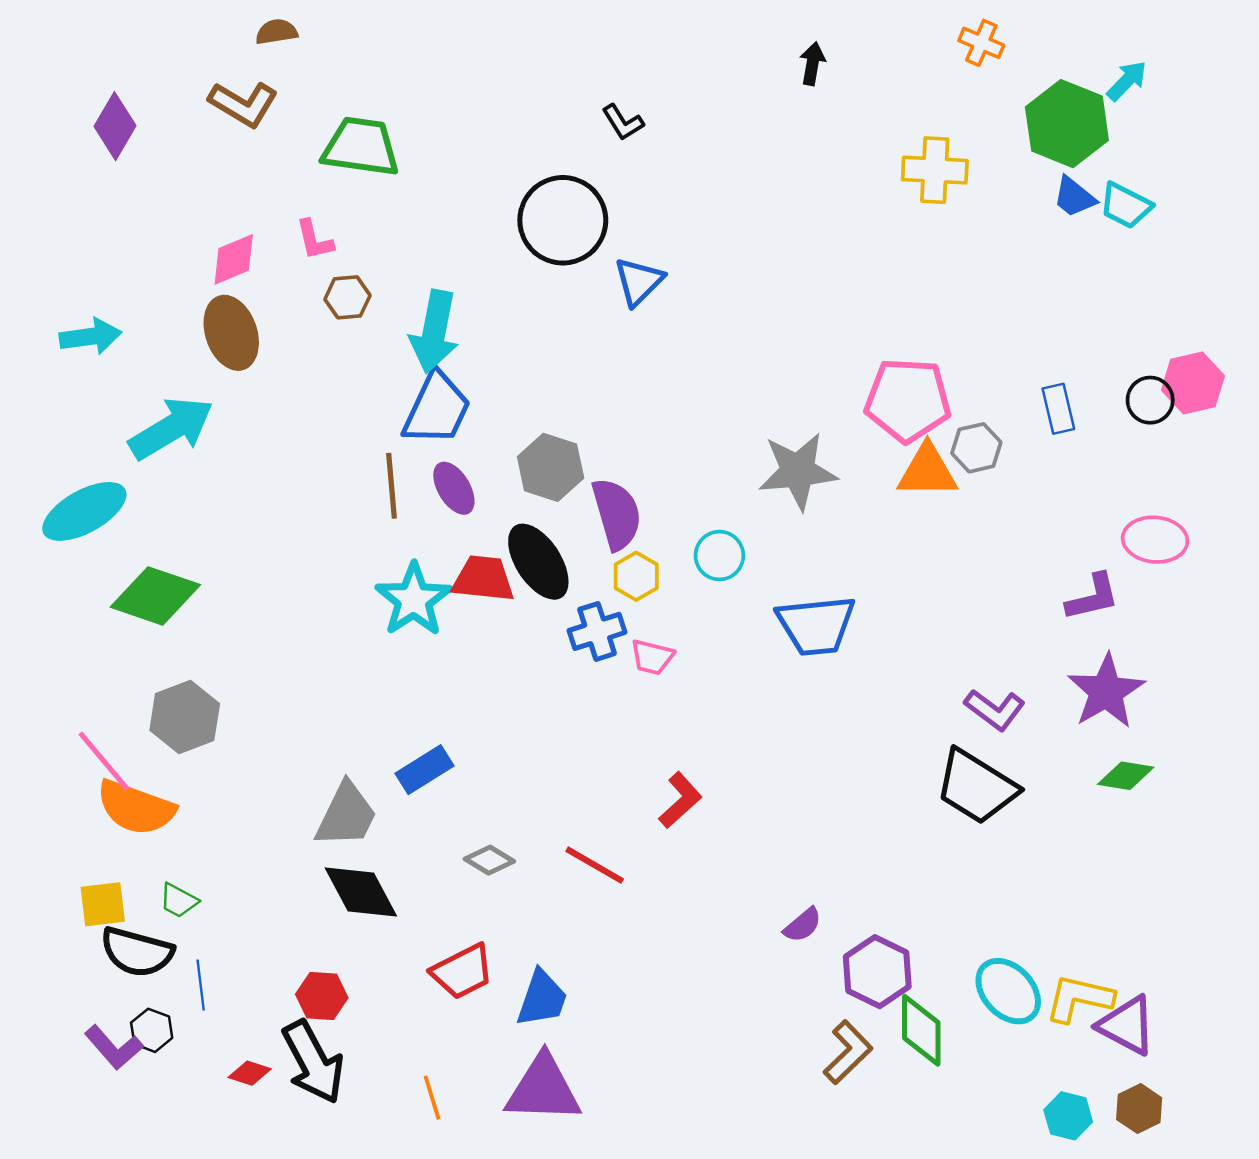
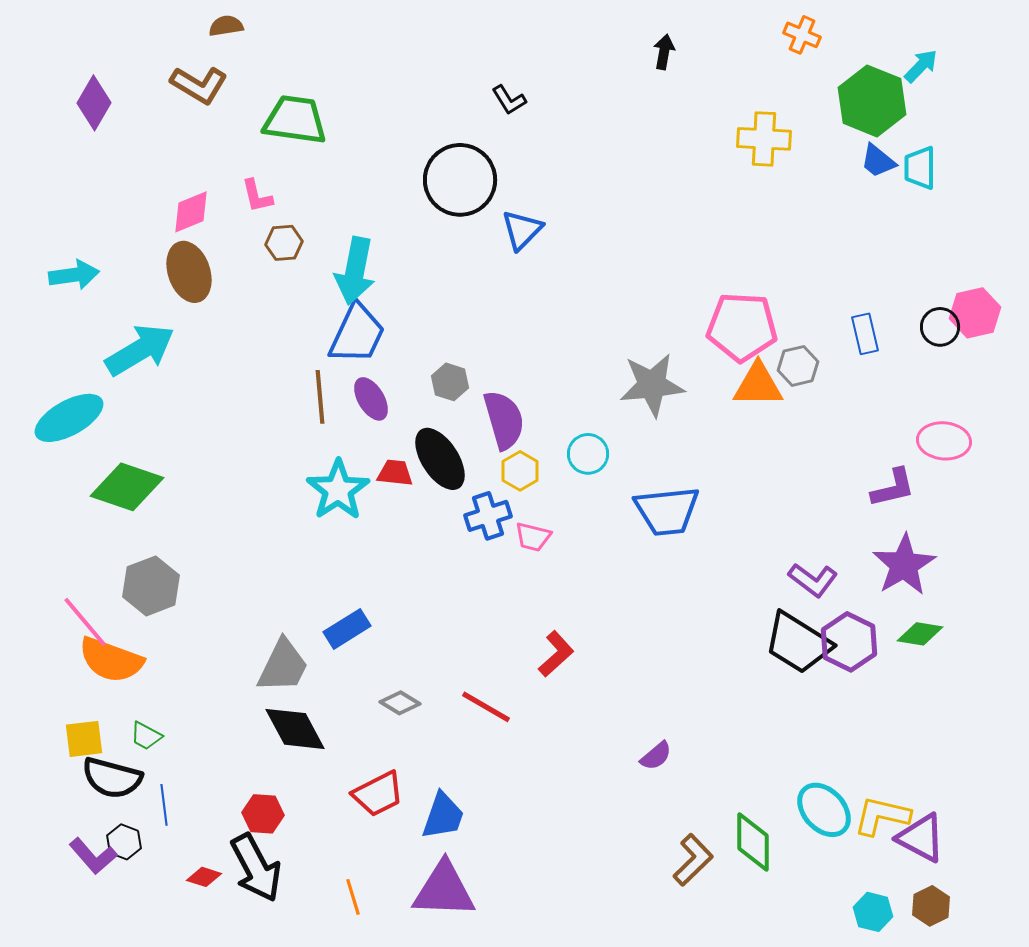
cyan trapezoid: (1126, 206) -> (920, 168), turned 63
gray hexagon: (551, 467) -> (450, 382), size x0.7
red trapezoid: (483, 579) -> (395, 473), size x0.7
purple hexagon: (877, 972) -> (849, 642), moved

